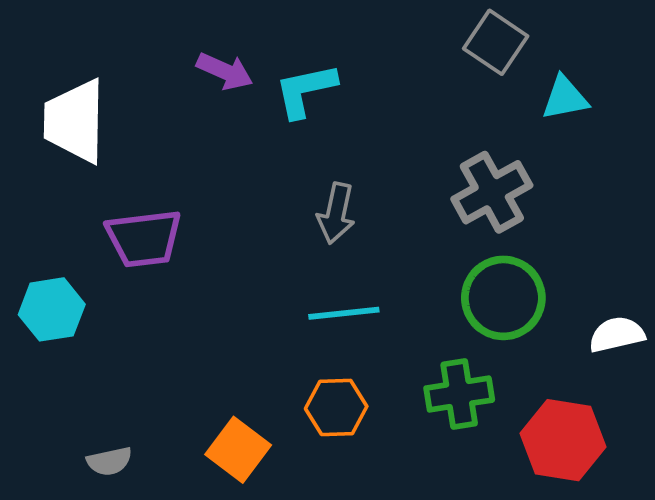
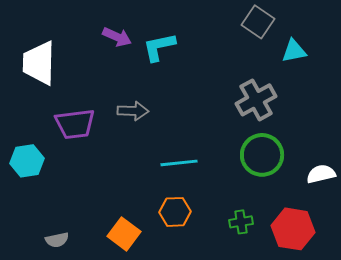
gray arrow: (336, 213) -> (133, 111), moved, turned -100
green cross: (459, 394) -> (241, 222), moved, size x0.7

